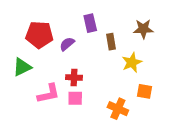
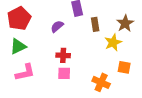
brown star: (143, 29) -> (125, 23), moved, turned -30
red pentagon: (39, 35) -> (19, 18), moved, turned -30
pink L-shape: (49, 94) -> (25, 72), moved

